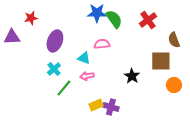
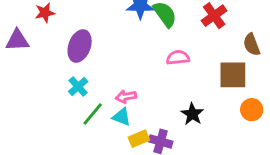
pink semicircle: (102, 44) -> (178, 58), moved
cyan triangle: (84, 58) -> (121, 117), moved
black star: (132, 76) -> (192, 114), moved

